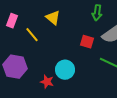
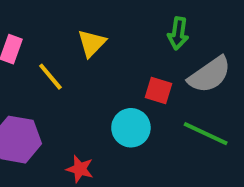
yellow triangle: (53, 18) -> (92, 43), turned 35
cyan circle: (65, 70) -> (131, 128), moved

